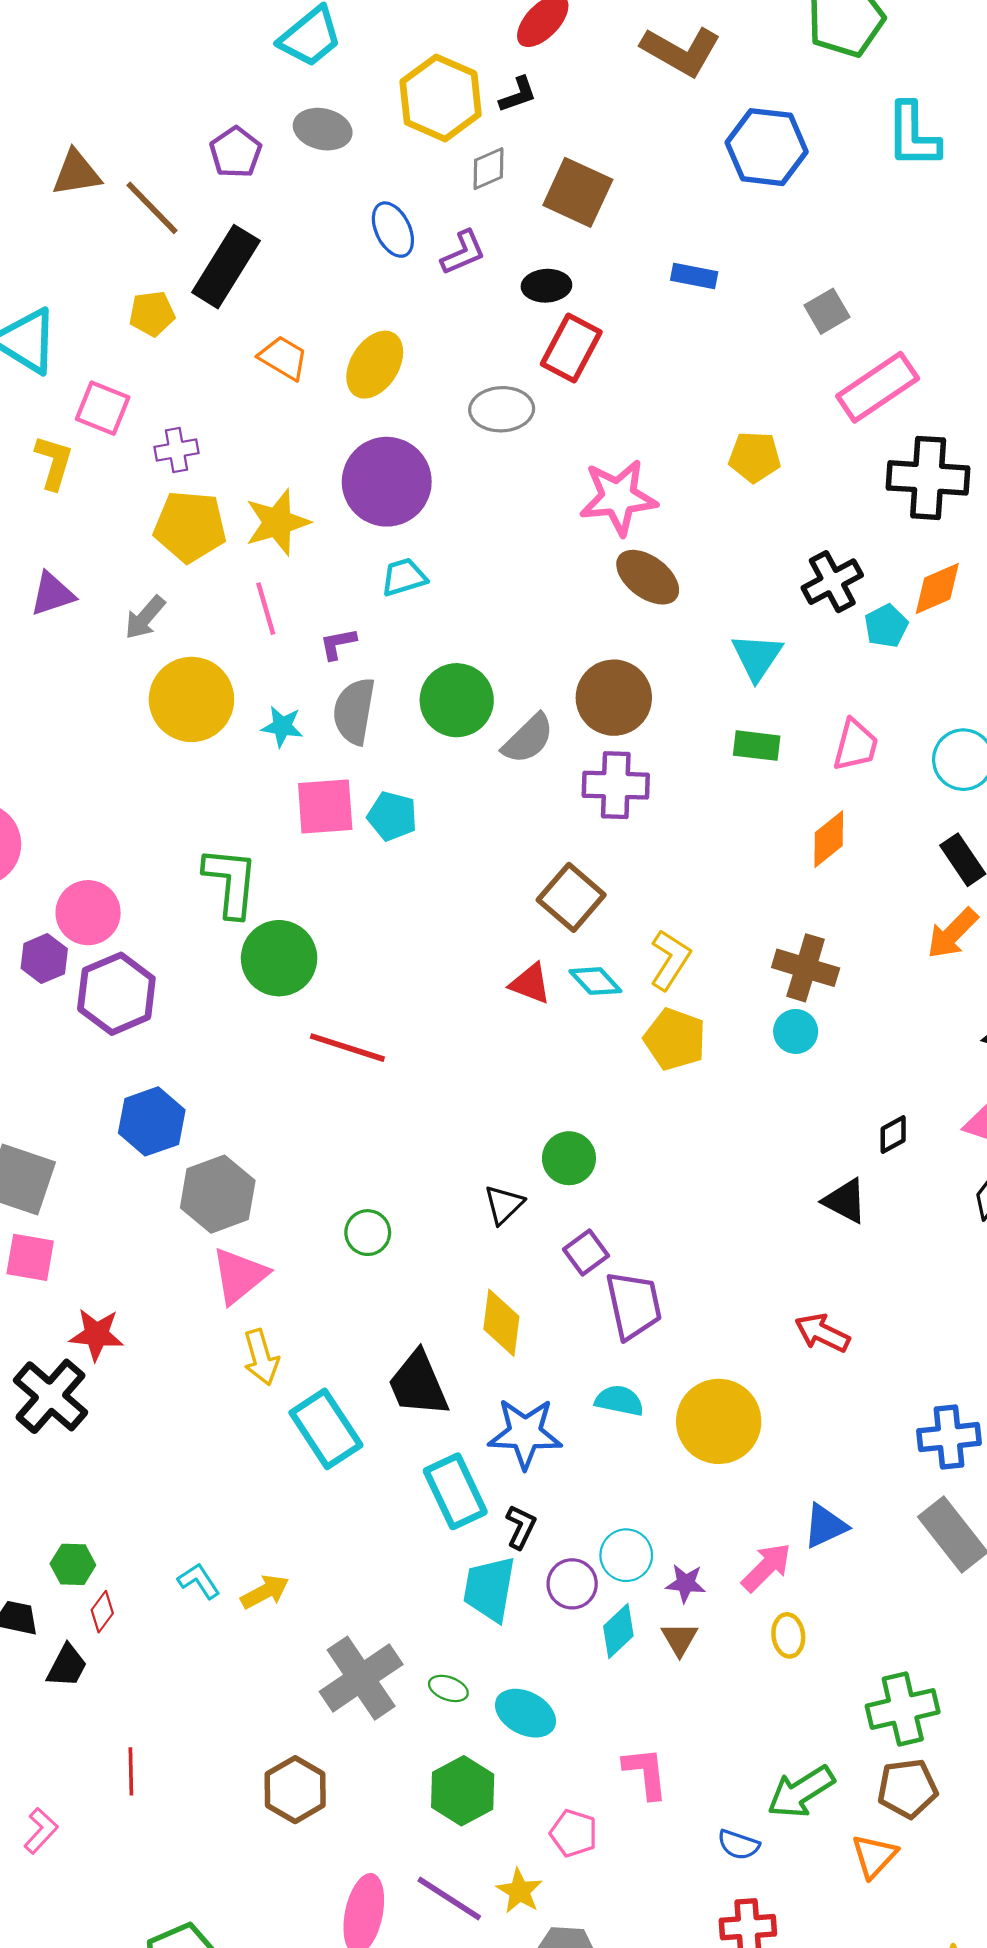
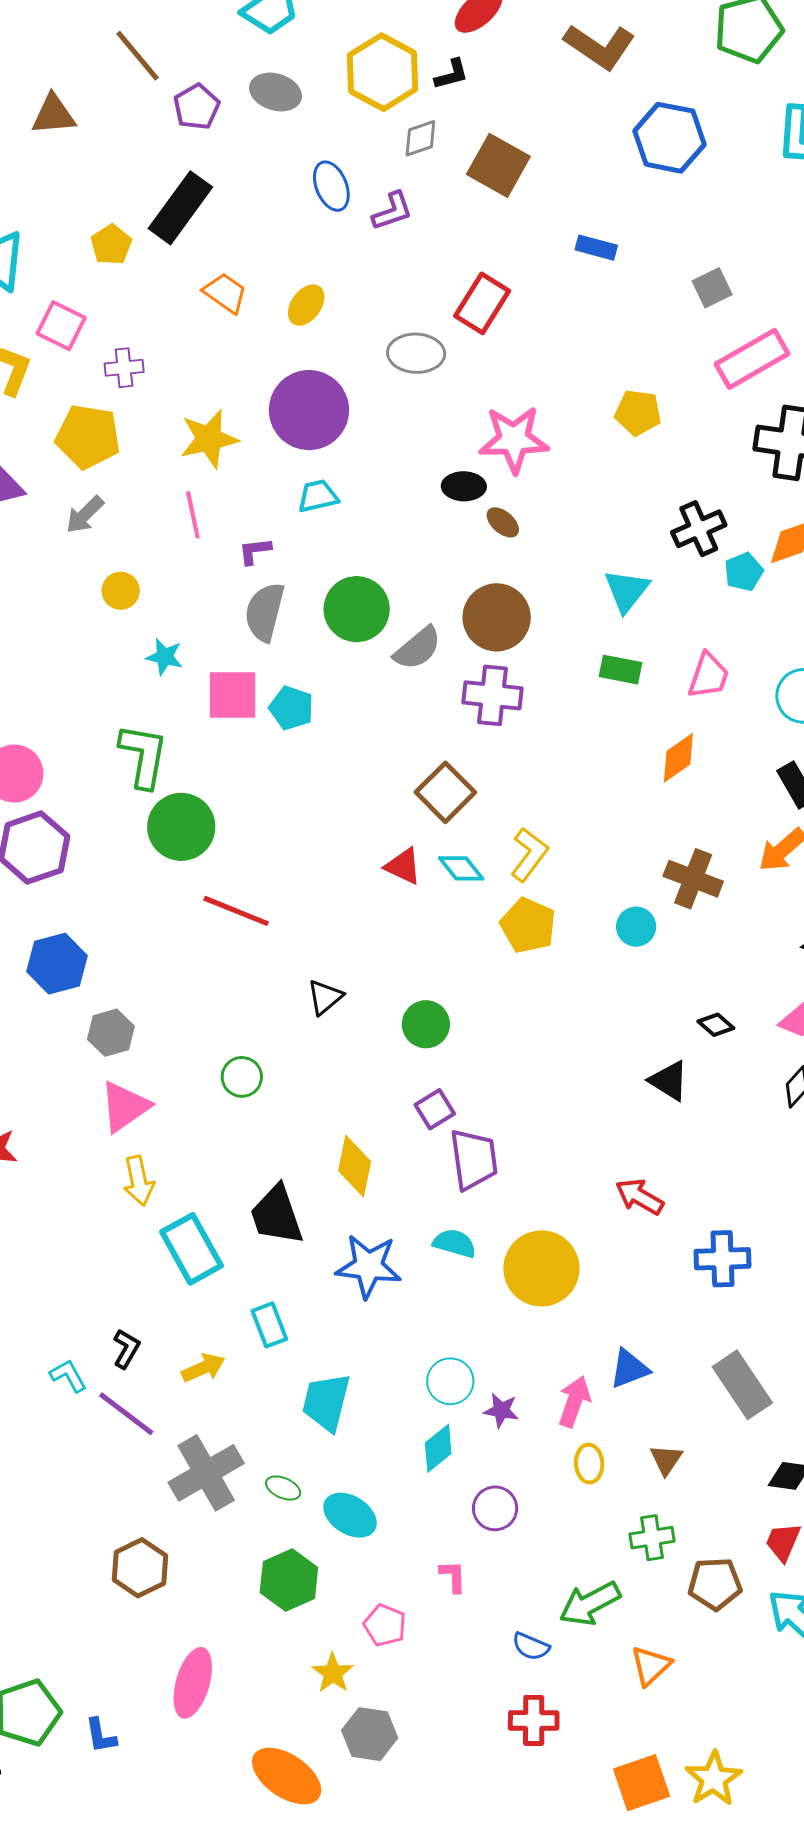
brown line: (152, 208) -> (138, 56), moved
black ellipse: (546, 286) -> (464, 486), moved
yellow pentagon: (152, 314) -> (111, 245), turned -30
yellow ellipse: (375, 365) -> (306, 305), size x0.7
yellow pentagon: (190, 527) -> (88, 437), moved
brown ellipse: (648, 577) -> (503, 522), moved, size x0.6
yellow circle: (191, 699) -> (121, 591), size x0.5
cyan star: (282, 726) -> (165, 657), moved
brown cross: (806, 968) -> (693, 879), moved
black diamond: (893, 1134) -> (716, 1025), turned 66
gray hexagon: (218, 1194) -> (111, 1033), size x0.7
black triangle: (504, 1205) -> (325, 997), moved
blue cross: (949, 1437) -> (722, 1259), moved
cyan rectangle: (455, 1491) -> (269, 1325), moved, size x0.7
black L-shape: (521, 1527) -> (126, 1349), moved
pink arrow: (766, 1567) -> (574, 1402), turned -30
purple circle: (572, 1584) -> (495, 1508), moved
yellow arrow: (265, 1592) -> (203, 1368), moved
brown triangle: (680, 1639) -> (666, 1460), moved
green cross: (903, 1709) -> (652, 1538), moved, size x0.7
pink L-shape: (646, 1773) -> (453, 1576), size x0.7
brown pentagon: (907, 1788) -> (715, 1584), moved
purple line: (449, 1899) -> (126, 1414), moved

